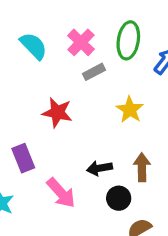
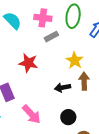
pink cross: (81, 42) -> (43, 18), turned -36
brown arrow: (142, 167) -> (84, 81), moved
black arrow: (99, 168) -> (63, 88), moved

